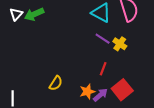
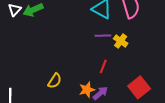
purple line: (103, 39) -> (103, 36), turned -35
red square: (122, 90) -> (139, 87), moved

